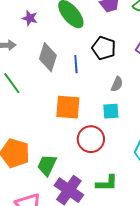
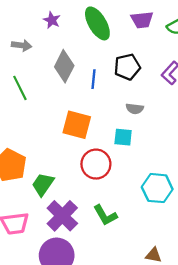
black pentagon: (104, 48) -> (127, 67), turned 30
gray semicircle: (117, 84) -> (135, 109), turned 63
green L-shape: (107, 183) -> (105, 215), turned 50

